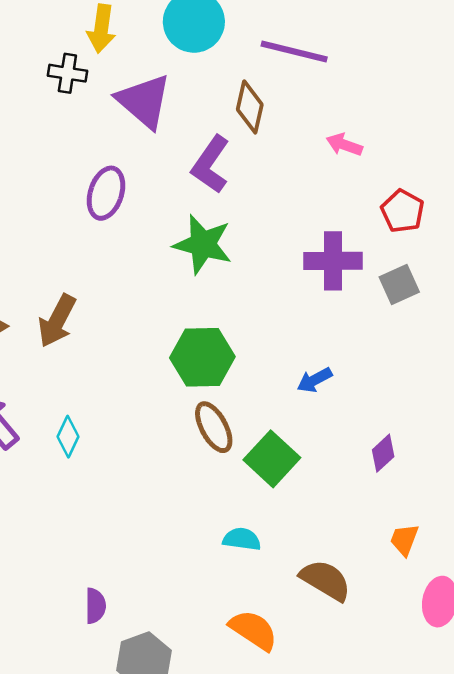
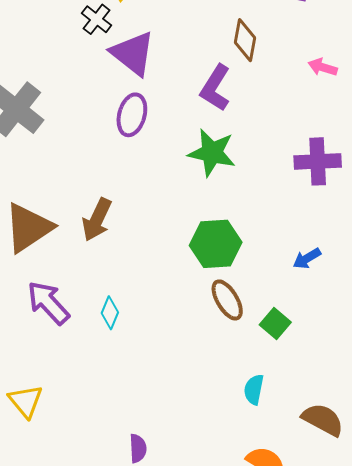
black cross: (67, 73) -> (97, 19), turned 32
purple triangle: (144, 101) -> (133, 53), moved
green square: (272, 459) -> (275, 324), size x0.7
cyan semicircle: (242, 539) -> (254, 389), turned -84

